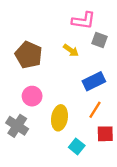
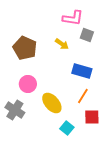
blue rectangle: (94, 81) -> (82, 71), turned 42
yellow ellipse: (59, 118) -> (52, 103), turned -50

